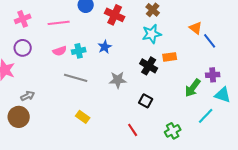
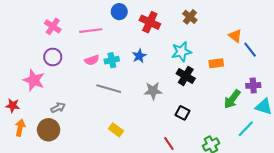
pink cross: (23, 19) -> (53, 26), turned -35
cyan star: (152, 34) -> (181, 52), moved
orange rectangle: (170, 57) -> (216, 63), moved

